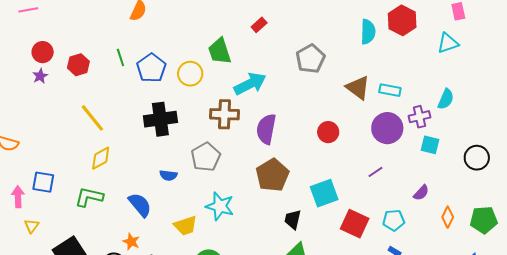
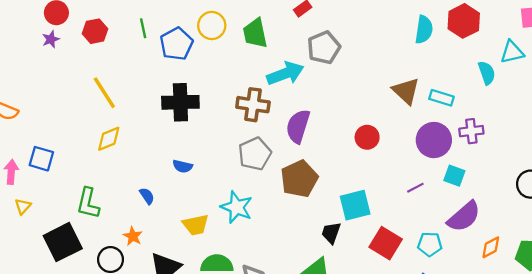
gray pentagon: (310, 59) -> (324, 48), moved
yellow circle: (190, 74) -> (212, 26), moved
cyan semicircle: (446, 99) -> (487, 73), moved, turned -50
cyan square: (430, 145) -> (454, 176), moved
gray pentagon: (206, 157) -> (255, 154), moved
purple semicircle: (421, 193) -> (464, 217), size x1.8
green L-shape: (89, 197) -> (88, 203), moved, turned -96
blue semicircle: (140, 205) -> (147, 196), size x0.6
orange diamond: (448, 217) -> (491, 247), turned 30
black trapezoid: (293, 219) -> (331, 233), moved

